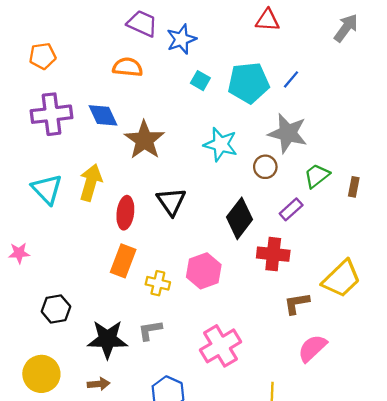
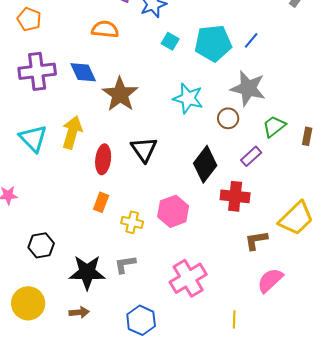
orange pentagon: (43, 56) -> (29, 19), turned 30
orange rectangle: (123, 261) -> (101, 202), size x0.7

